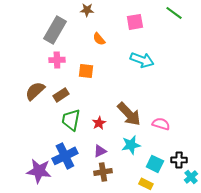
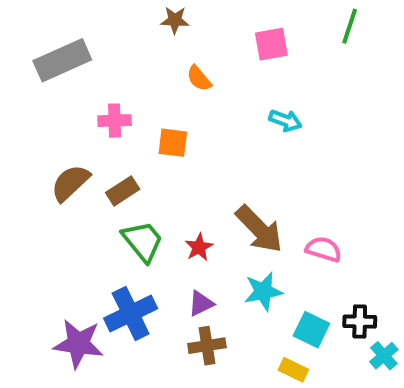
green line: (174, 13) -> (350, 26), turned 72
gray rectangle: (55, 30) -> (62, 60), moved, turned 36
cyan arrow: (142, 60) -> (285, 121), size x0.7
green trapezoid: (71, 120) -> (143, 241), turned 130

